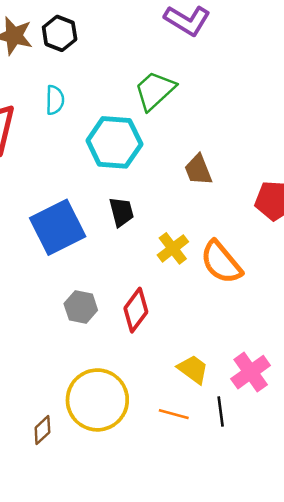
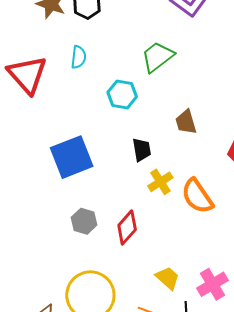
cyan hexagon: (114, 142) -> (122, 94), size x0.7
black trapezoid: (121, 212) -> (142, 150), moved

